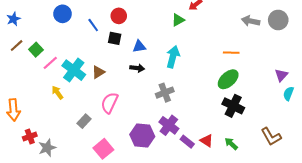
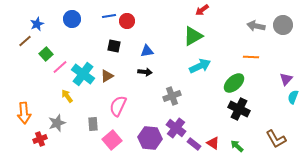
blue star: (13, 19) -> (37, 24), moved
green triangle: (178, 20) -> (193, 36), moved, size x1.5
blue line: (93, 25) -> (109, 16), moved, turned -64
black square: (115, 38) -> (114, 46), moved
brown line: (17, 46) -> (25, 41), moved
orange line: (231, 53) -> (251, 57), moved
cyan arrow: (173, 57) -> (200, 66), moved, turned 50
gray rectangle: (84, 121) -> (93, 124), turned -48
gray star: (47, 148) -> (57, 123), moved
pink square: (103, 149) -> (112, 140), moved

